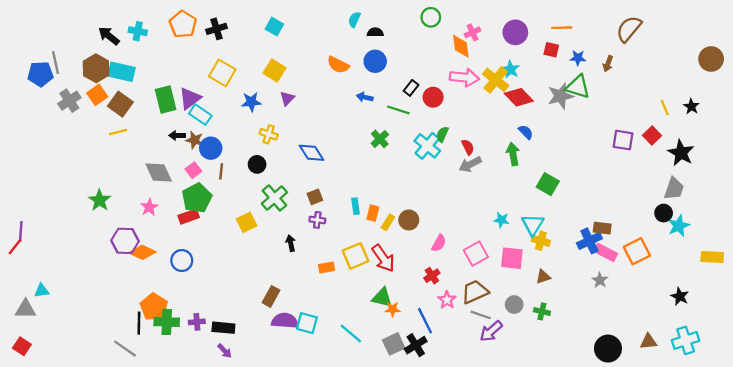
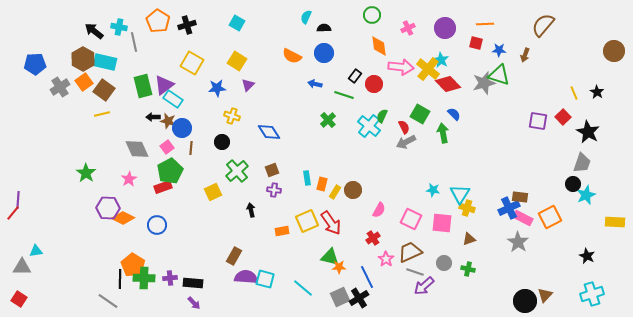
orange diamond: (461, 46) -> (379, 46), moved
gray line: (56, 62) -> (134, 42), moved
green square: (548, 184) -> (420, 114), moved
pink square: (476, 254) -> (411, 219), turned -35
gray star: (600, 280) -> (518, 242), size x1.5
brown triangle: (649, 342) -> (545, 295), moved, turned -42

